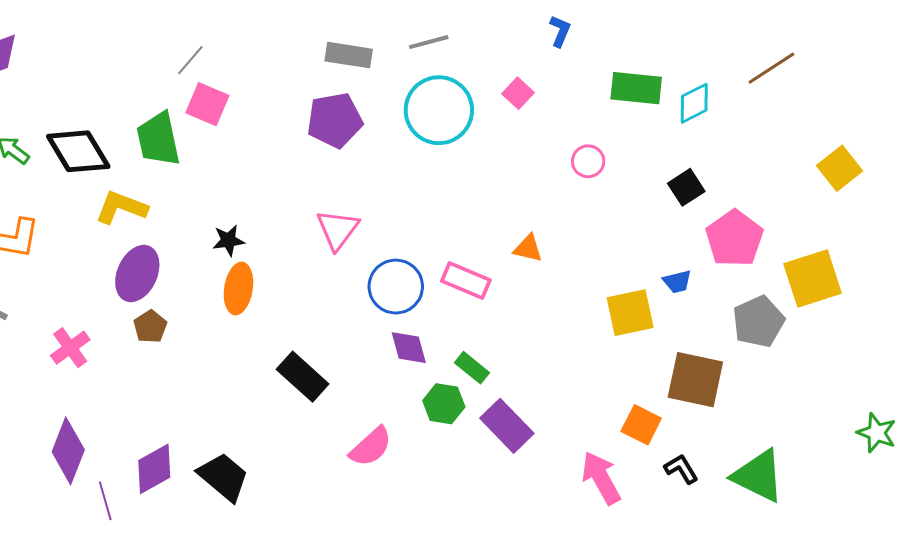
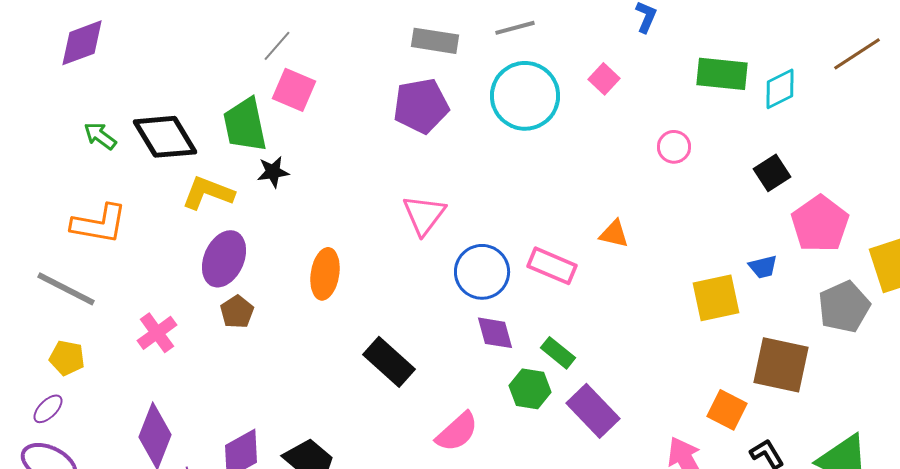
black star: (228, 240) -> (273, 172), moved

